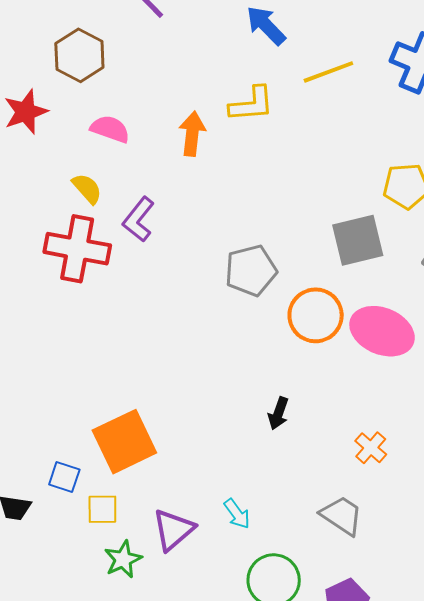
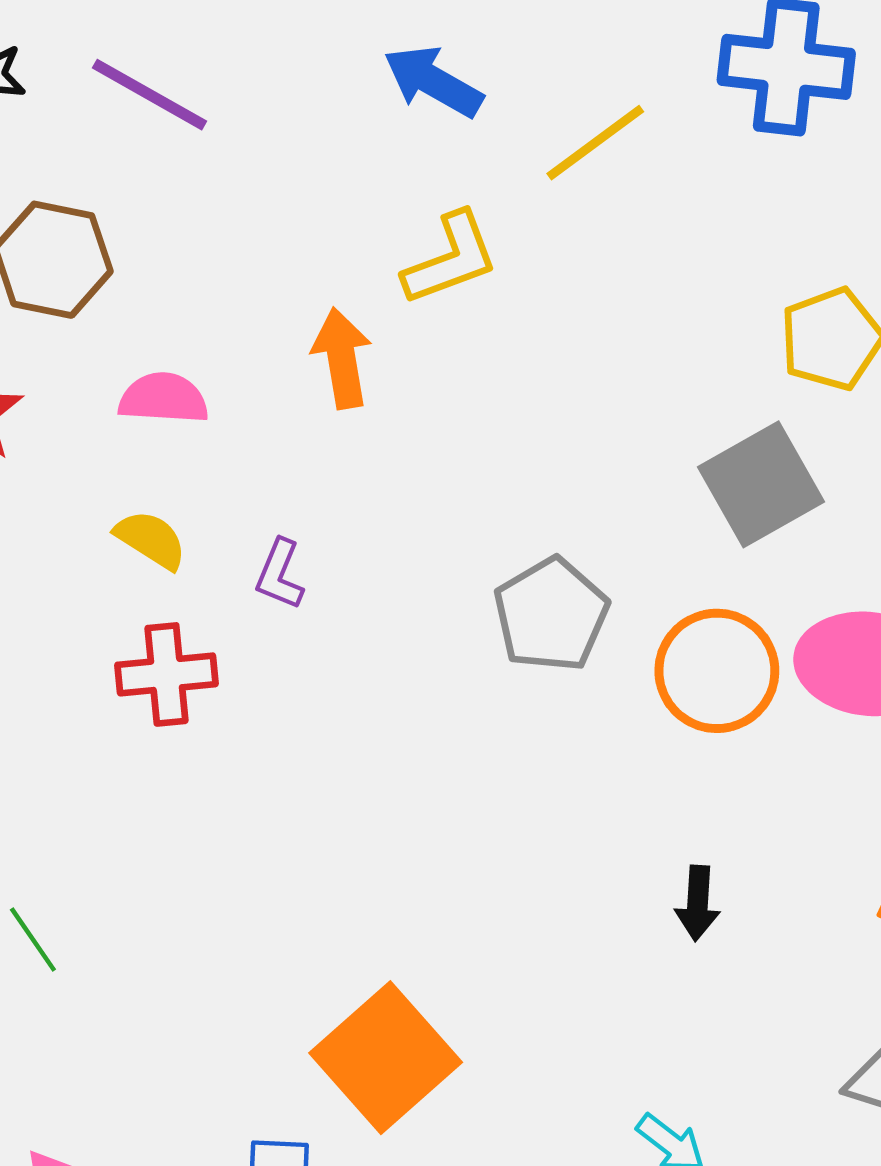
purple L-shape: (139, 219) -> (280, 574), size x0.7
red cross: (77, 249) -> (167, 674), size x0.7

